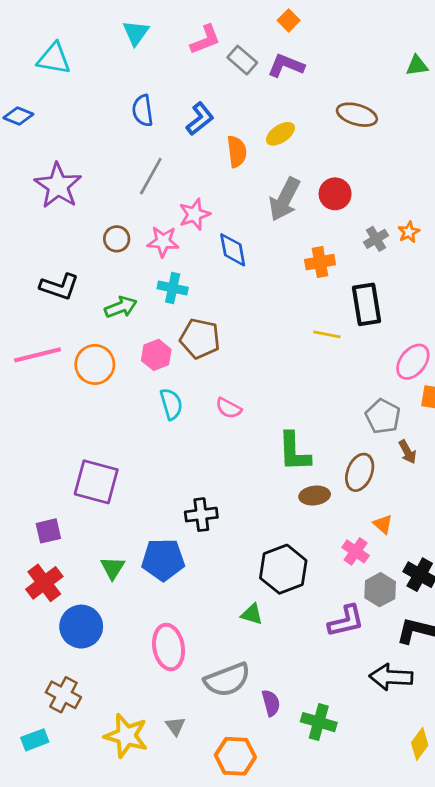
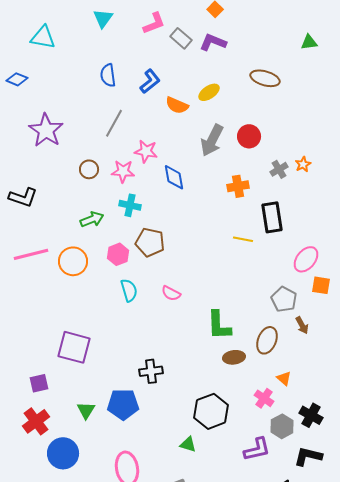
orange semicircle: (237, 152) -> (177, 105), turned 120
pink star: (194, 214) -> (146, 151), turned 30
black L-shape: (59, 287) -> (23, 197), moved

